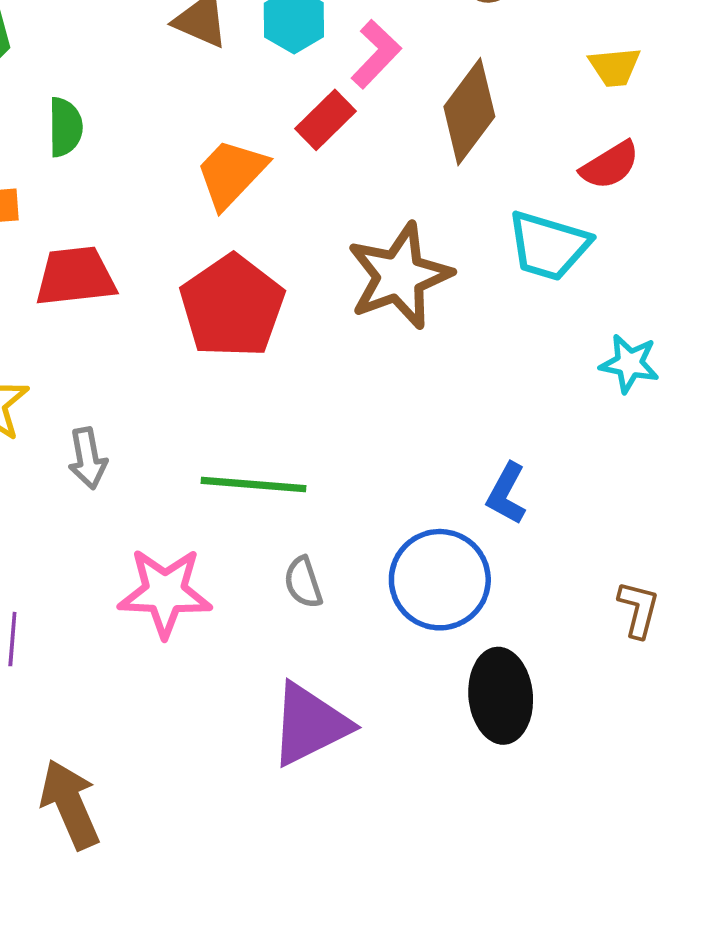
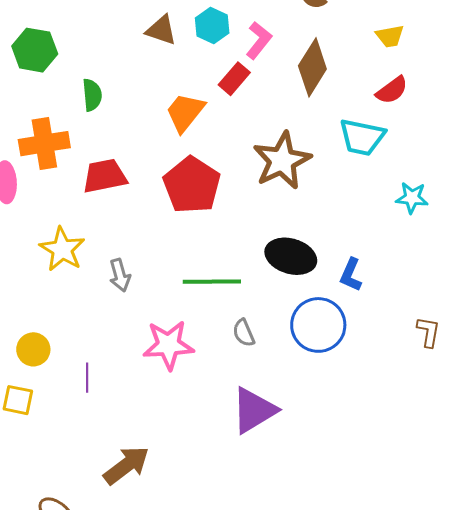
black ellipse: (501, 696) -> (291, 256), moved, turned -63
brown arrow: (70, 804) -> (126, 465), turned 81

